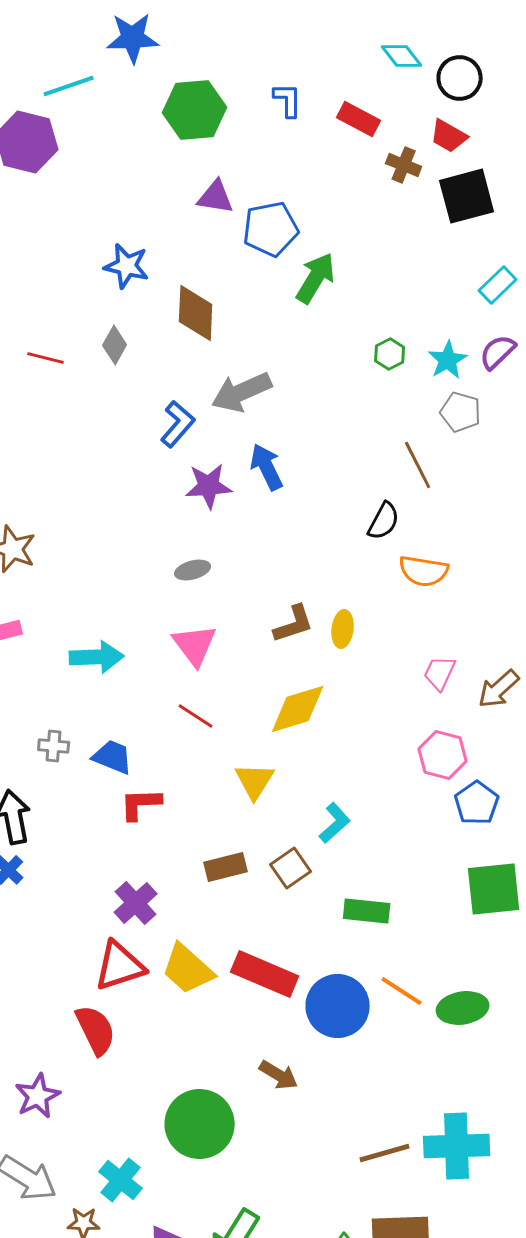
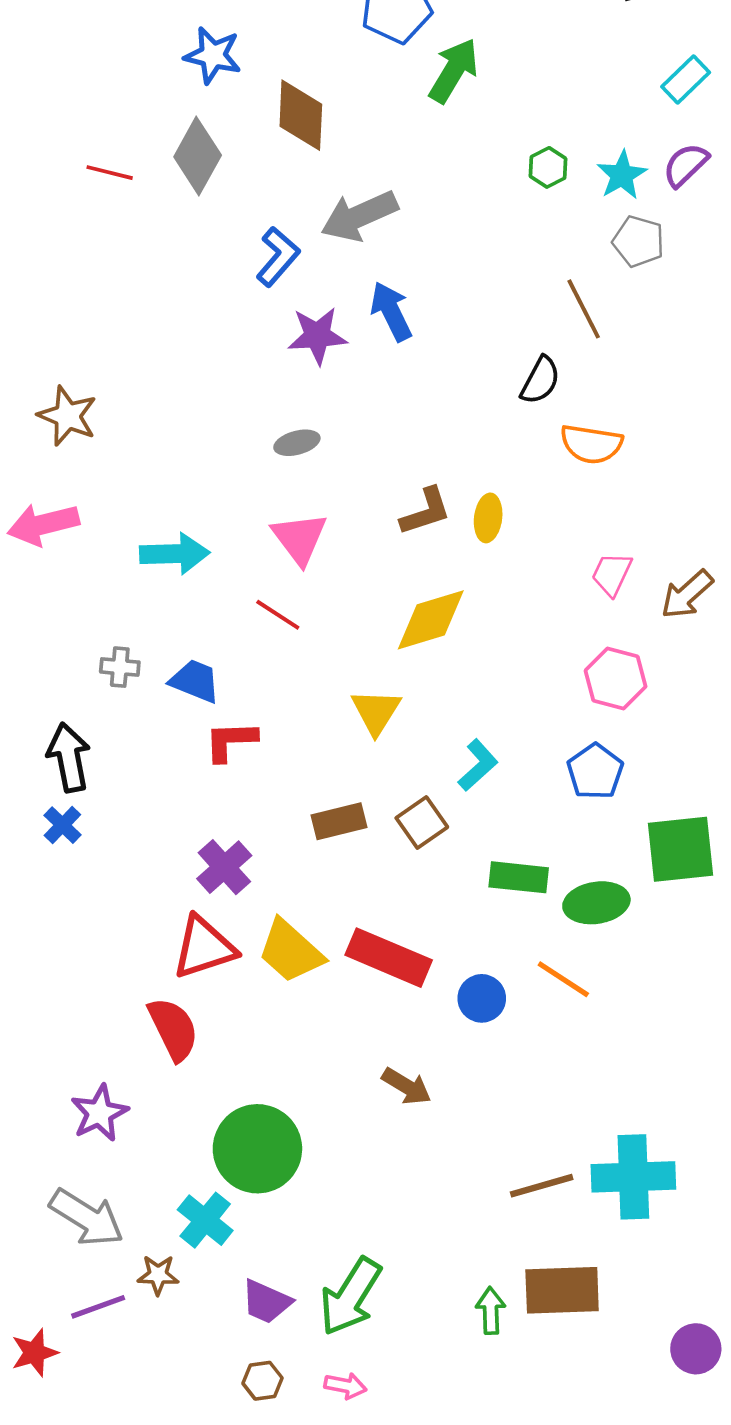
gray diamond: (115, 345) -> (198, 156), size x1.5
red line: (196, 716) -> (278, 615), moved
blue pentagon: (477, 803) -> (595, 772), moved
blue circle: (338, 1006) -> (482, 998), size x0.6
green ellipse: (463, 1008) -> (596, 903), moved
green circle: (200, 1124) -> (257, 1149), moved

